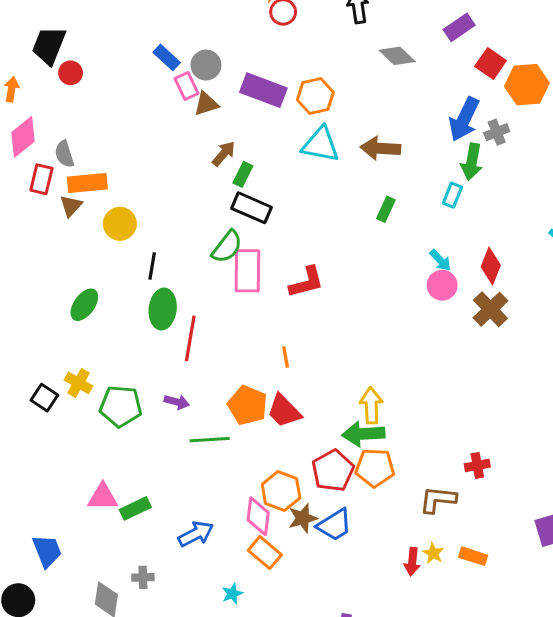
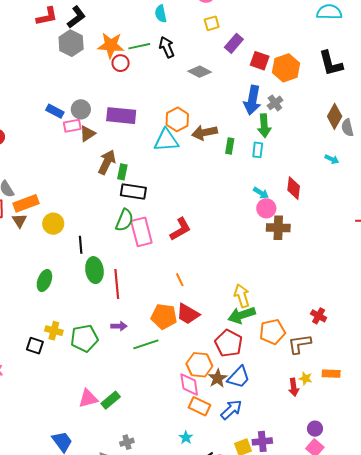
pink rectangle: (187, 86) -> (72, 126), turned -60
orange hexagon: (315, 96) -> (177, 119), moved
brown arrow: (224, 154) -> (107, 162), size x1.4
green rectangle: (386, 209) -> (230, 146), moved
brown cross: (490, 309) -> (278, 228), moved, turned -30
red cross: (477, 465) -> (319, 316), turned -35
orange pentagon: (375, 468) -> (272, 332), moved
blue arrow: (196, 534) -> (231, 410), moved

